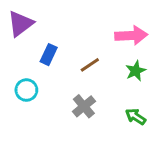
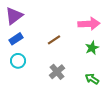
blue rectangle: (49, 55) -> (16, 39), moved, turned 32
brown line: (90, 65) -> (54, 40), moved

